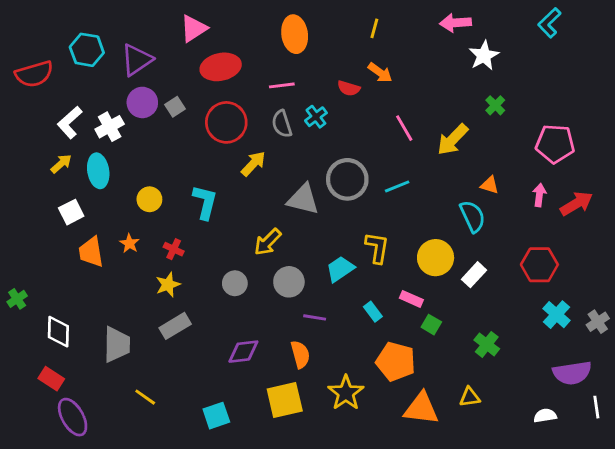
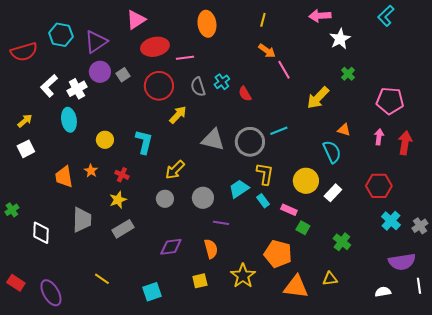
pink line: (282, 85) -> (185, 58), moved
red semicircle: (349, 88) -> (245, 94), moved, turned 42
pink line: (404, 128) -> (284, 70), moved
yellow arrow: (61, 164) -> (25, 121), moved
gray circle: (347, 179) -> (250, 142), moved
red arrow: (576, 204) -> (405, 143), turned -50
white square: (71, 212) -> (26, 149), moved
yellow arrow: (268, 242) -> (175, 170), moved
cyan rectangle: (373, 312) -> (263, 201), moved
gray trapezoid: (117, 344) -> (82, 220), moved
red rectangle: (51, 379) -> (16, 283), moved
yellow square: (285, 400) -> (200, 281), size x0.6

